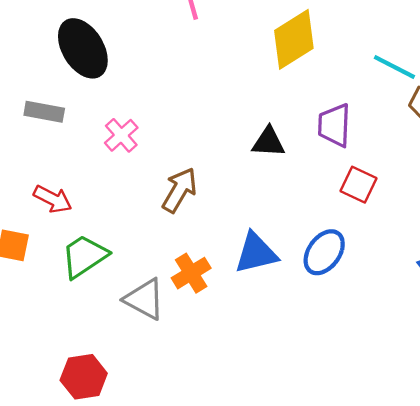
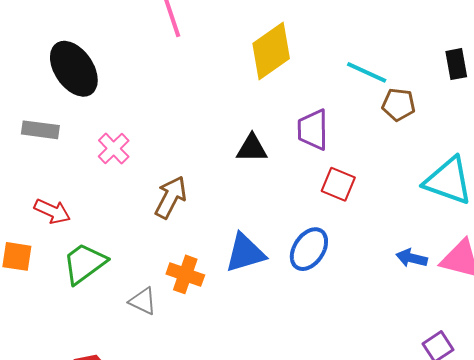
orange cross: (191, 273) -> (185, 274), turned -36
gray triangle: (145, 299) -> (143, 301), size x0.7

